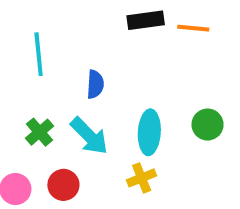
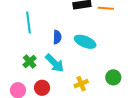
green circle: (208, 125) -> (113, 77), moved
cyan ellipse: (149, 132) -> (85, 42), moved, turned -70

